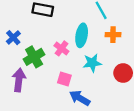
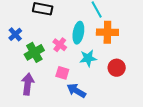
orange cross: (113, 35) -> (107, 32), size x1.5
purple arrow: (19, 80) -> (28, 84), moved

